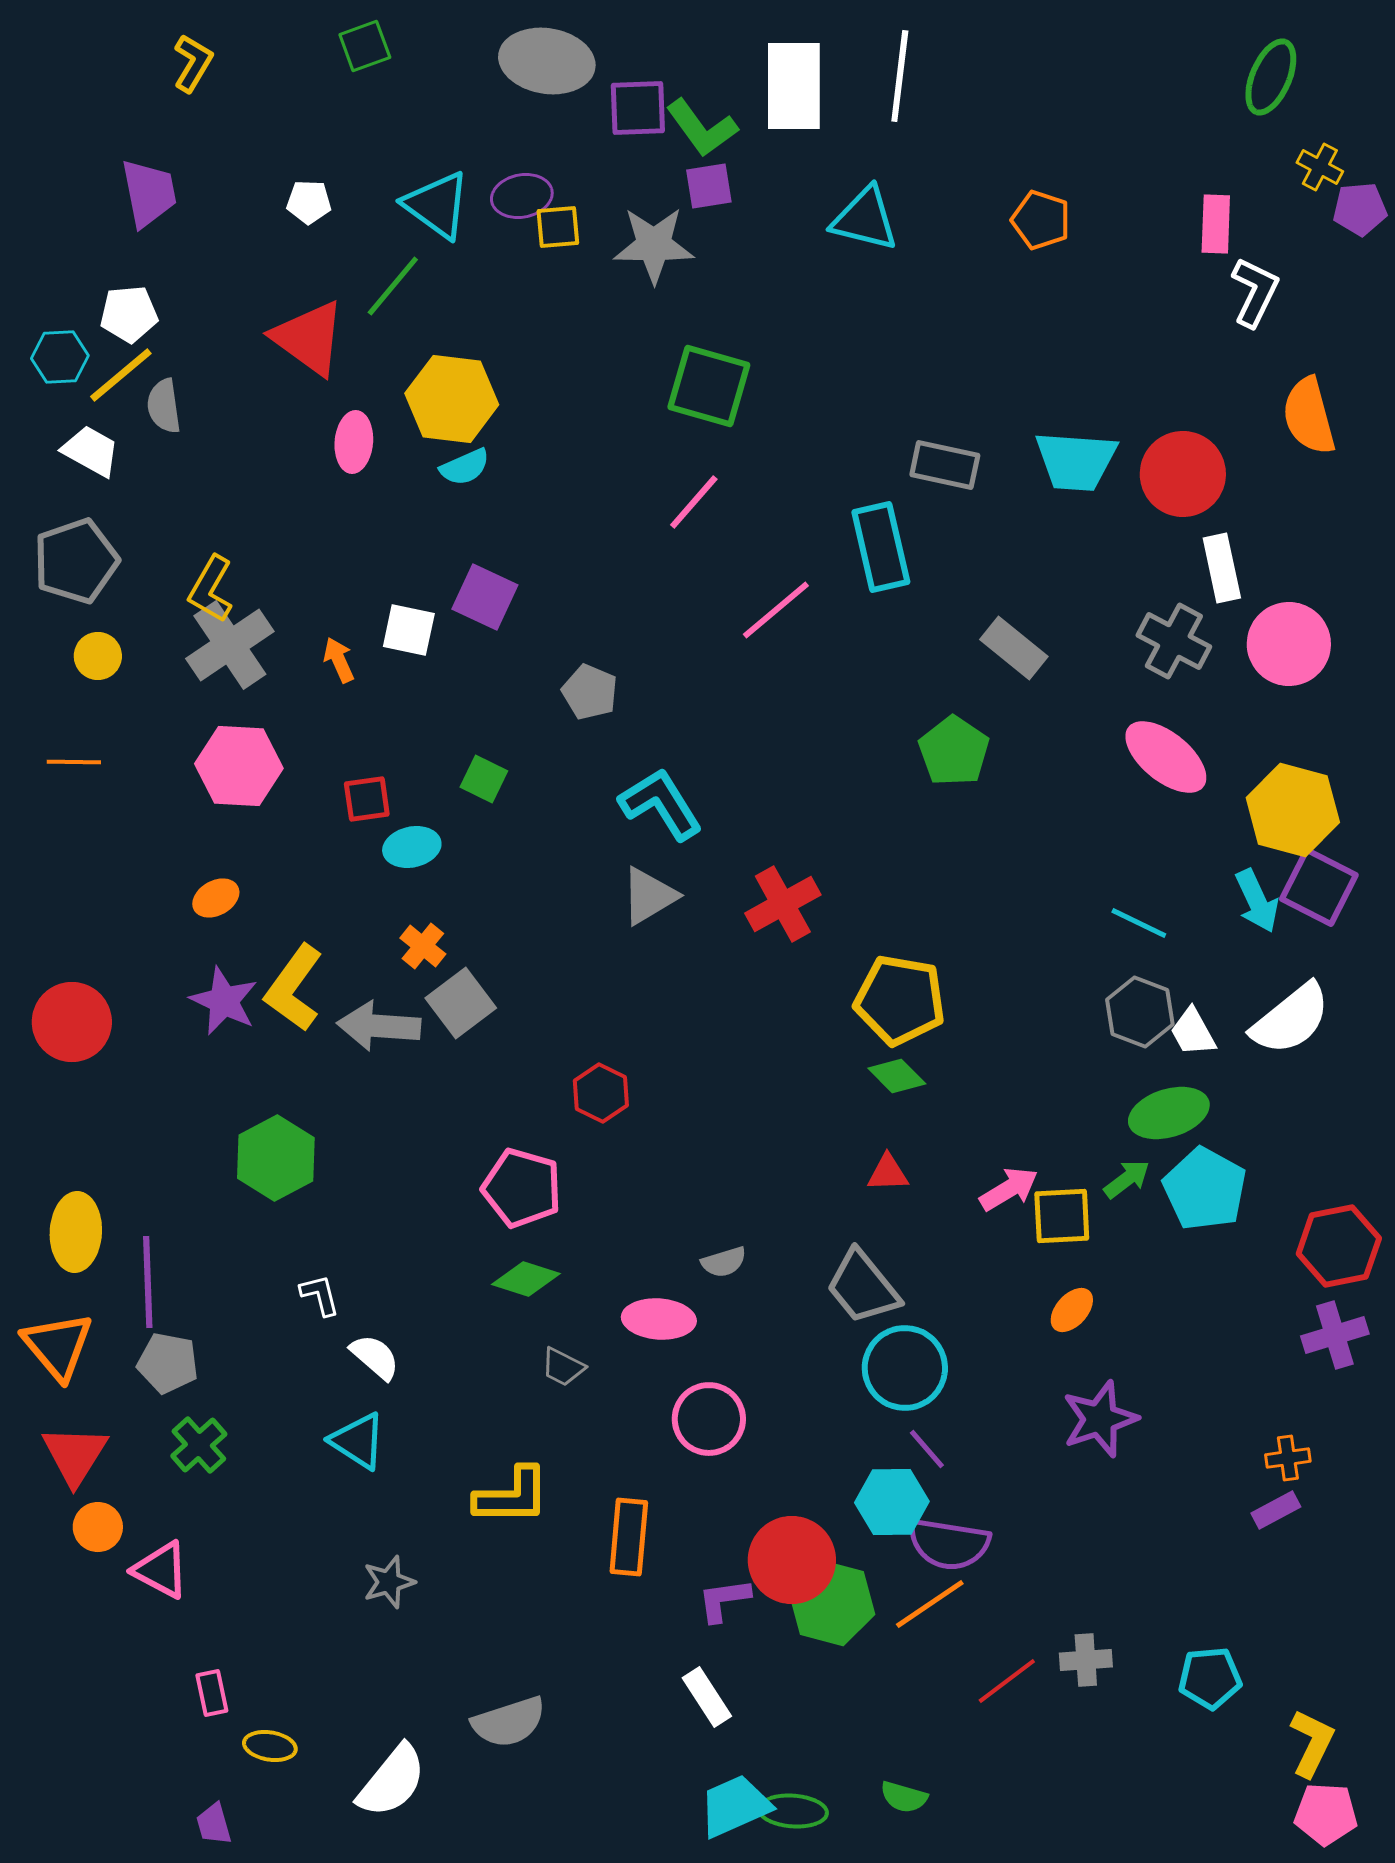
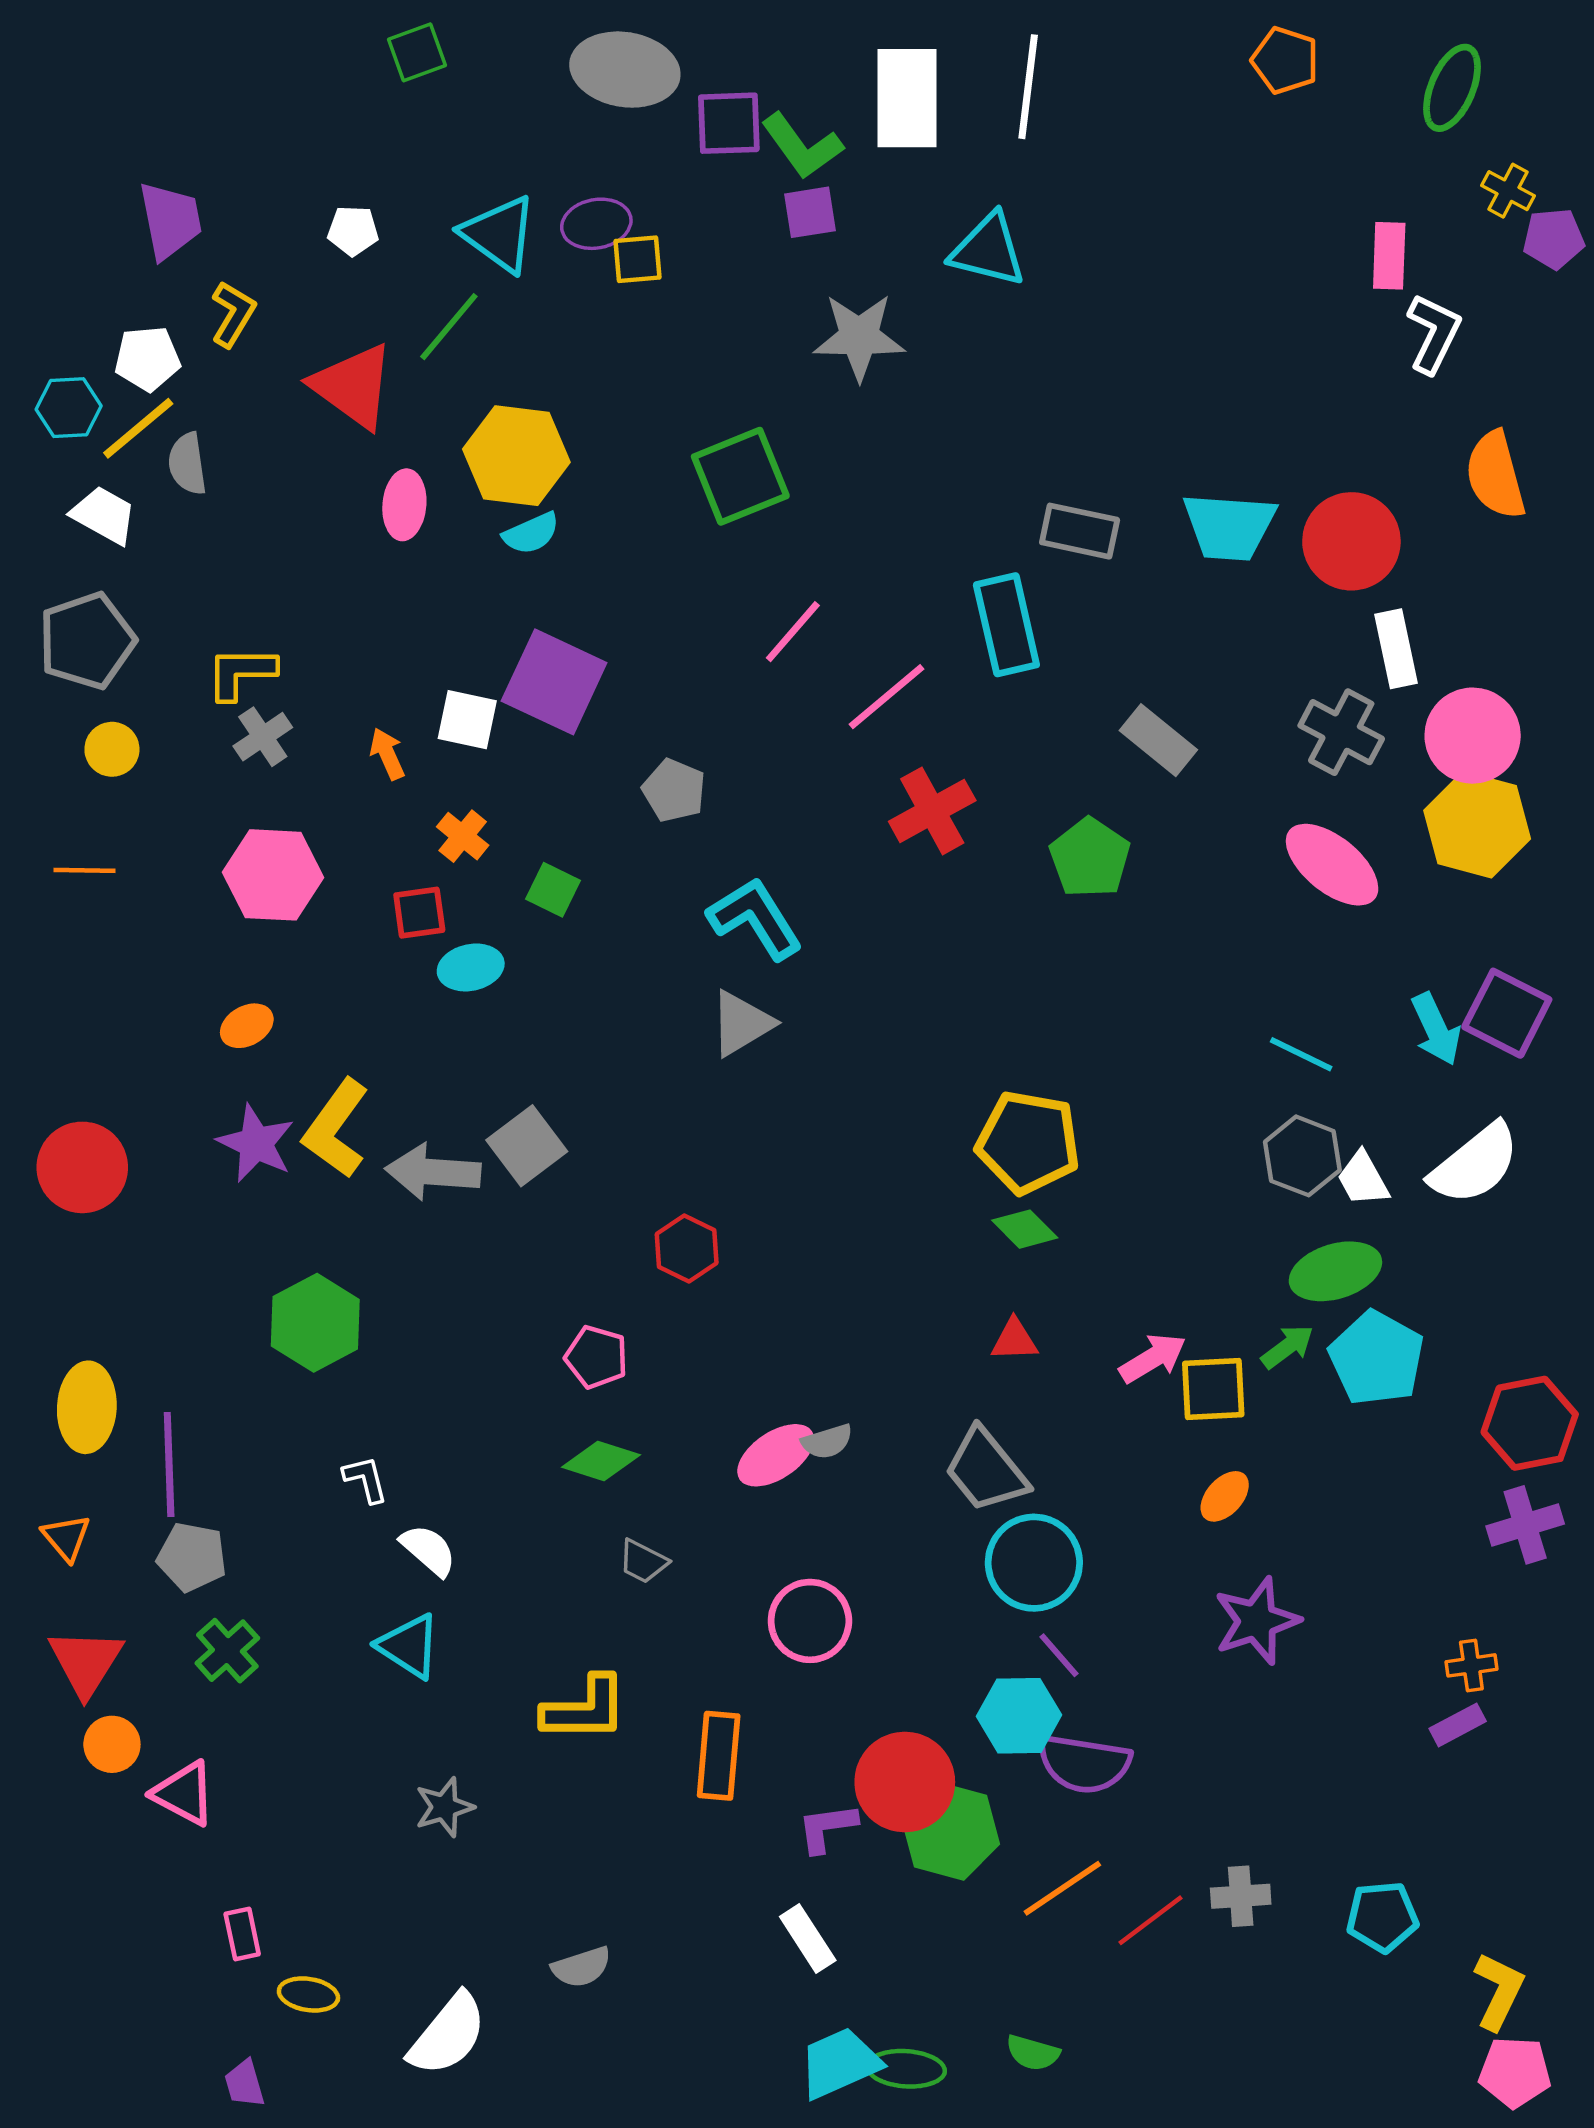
yellow L-shape: (193, 63) -> (233, 314), moved
orange pentagon: (1041, 220) -> (1285, 60), moved
gray star: (654, 245) -> (859, 337), moved
green square: (709, 386) -> (740, 476), moved, turned -38
pink line: (694, 502) -> (793, 632), moved
yellow L-shape: (211, 589) -> (241, 673), turned 60
purple square: (485, 597) -> (554, 682), size x1.4
gray cross: (230, 645) -> (263, 737), size x0.6
yellow hexagon: (1293, 810) -> (1477, 825), moved
red cross: (783, 904) -> (932, 811), moved
orange cross: (423, 946) -> (463, 836), moved
pink pentagon: (522, 1188) -> (596, 1357), size x0.7
pink ellipse: (659, 1319) -> (776, 1455), moved, turned -38
orange triangle: (58, 1346) -> (66, 1538), size x0.6
orange line: (930, 1604) -> (1062, 1888), moved
gray semicircle: (509, 1722) -> (581, 1967), size x0.7

